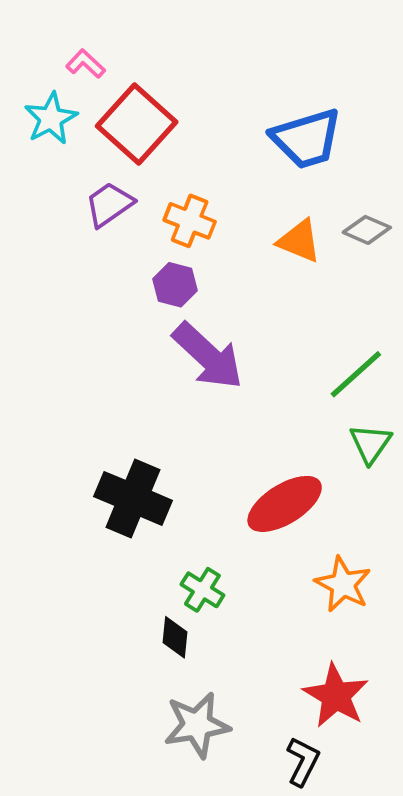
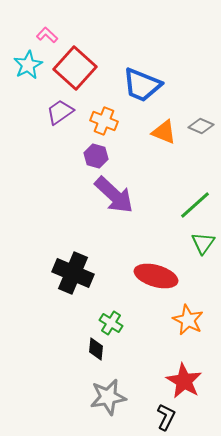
blue trapezoid: (307, 139) -> (142, 85), moved, turned 39
red ellipse: (285, 504) -> (156, 276), turned 48

